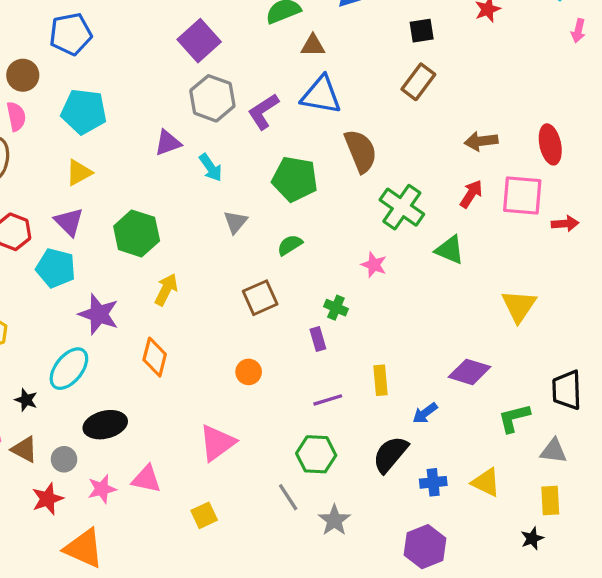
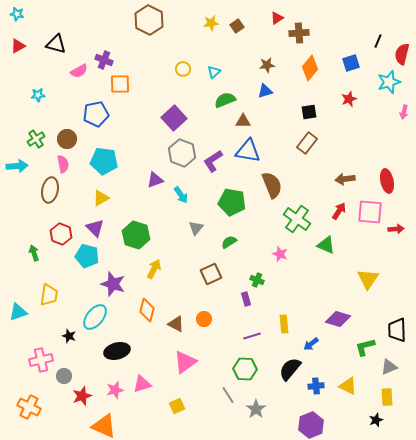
brown triangle: (24, 449) -> (176, 324), moved
gray triangle: (554, 451) -> (389, 367), turned -30
gray circle: (64, 459) -> (64, 376), moved
pink triangle: (146, 479) -> (142, 384), turned -30

